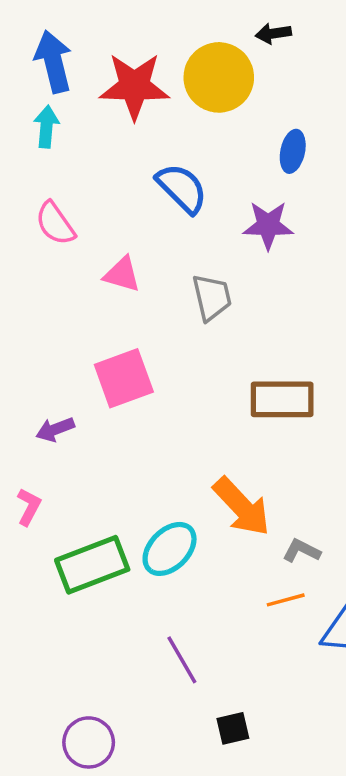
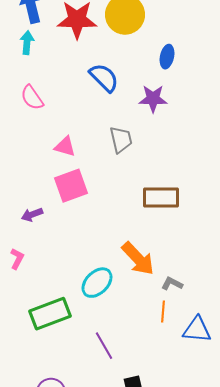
pink triangle: (122, 274) -> (65, 147), moved
green rectangle: (92, 565) -> (50, 314), moved
orange line: (286, 600) -> (163, 312), turned -70

